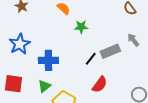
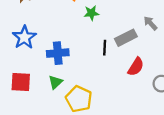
black line: (91, 59) -> (105, 48), turned -32
red semicircle: (100, 84) -> (136, 67), moved

